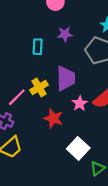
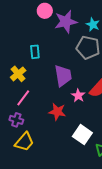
purple star: (65, 34) -> (66, 22), moved, size x1.6
yellow cross: (39, 87) -> (18, 74), moved

